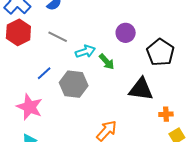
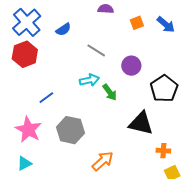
gray line: (58, 37) -> (96, 50), moved
gray hexagon: (74, 84) -> (70, 130), moved

